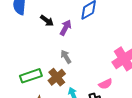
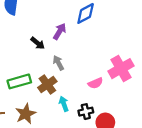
black arrow: (47, 21) -> (38, 43), moved
pink semicircle: (105, 84) -> (95, 83), moved

